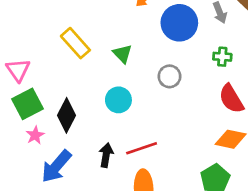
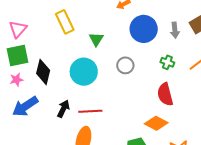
cyan circle: (118, 100) -> (84, 72), size x1.4
black diamond: (66, 115) -> (43, 72), turned -30

